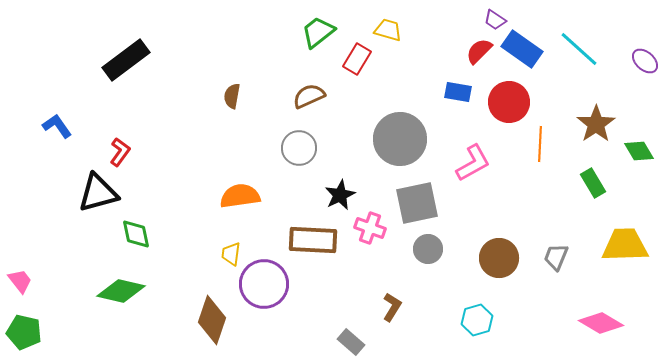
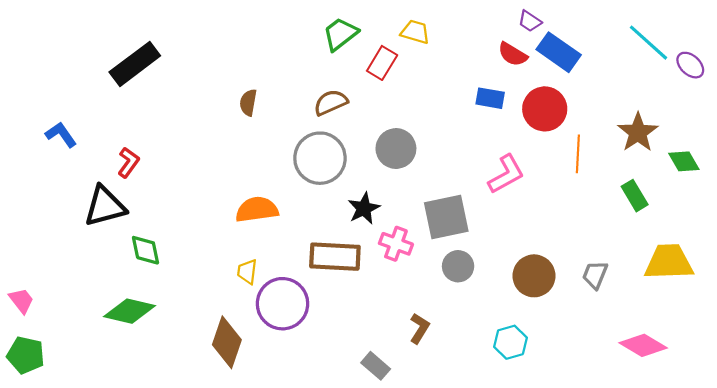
cyan line: (579, 49) -> (649, 43), moved
red semicircle: (479, 51) -> (513, 54), turned -104
gray circle: (400, 139) -> (396, 149), moved, size x0.7
gray circle: (299, 148) -> (320, 158), size x1.4

